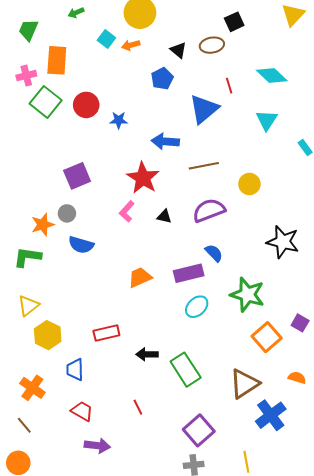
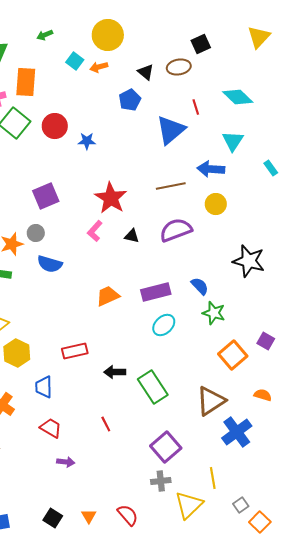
blue arrow: (165, 141) -> (211, 169), moved
blue semicircle: (214, 253) -> (200, 286), moved
green star: (247, 295) -> (214, 313), size x0.7
purple arrow: (97, 446) -> (66, 462), size x0.7

